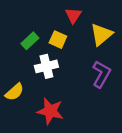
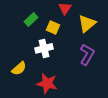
green rectangle: (30, 41) -> (31, 19), moved

